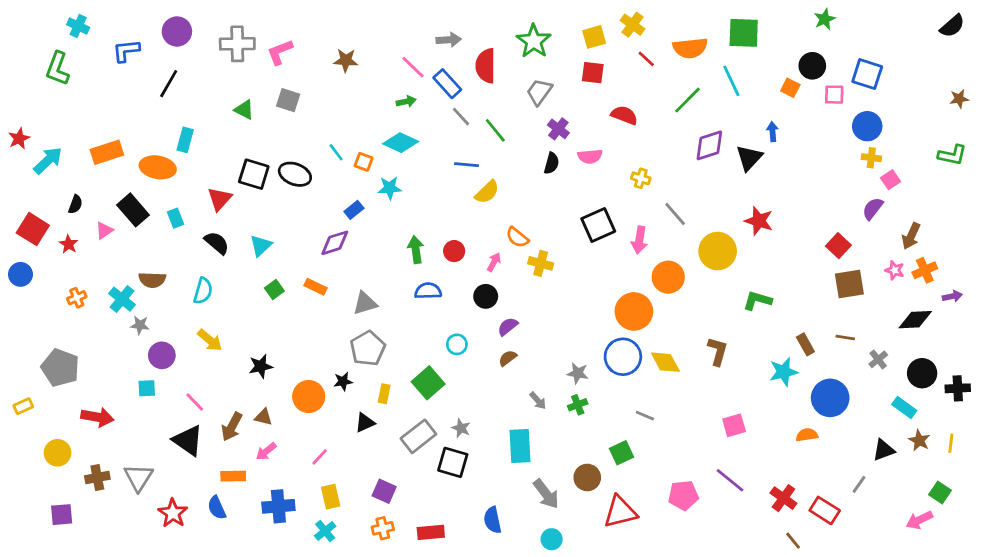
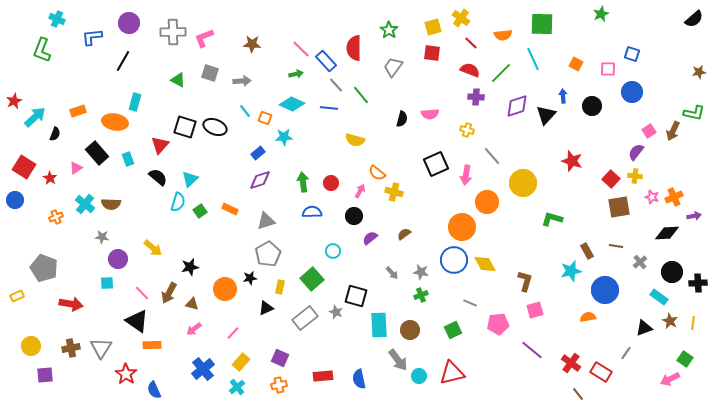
gray arrow: (449, 40) -> (242, 81), moved
green star: (534, 41) -> (389, 30), size x0.7
orange semicircle: (690, 48) -> (503, 35), size x0.7
black circle: (812, 66) -> (592, 106), moved
blue square: (867, 74) -> (632, 54), size x0.7
red semicircle: (624, 115) -> (470, 70), moved
purple cross: (558, 129) -> (476, 97), moved, turned -35
orange rectangle: (107, 152) -> (78, 111), size x0.7
yellow cross: (871, 158) -> (635, 176), moved
blue line: (466, 165) -> (329, 108), moved
yellow semicircle: (487, 192) -> (355, 140), turned 60
black semicircle: (75, 204) -> (55, 134), moved
red star: (759, 221) -> (572, 161), moved
brown arrow: (911, 236) -> (673, 131), moved
purple diamond: (335, 243) -> (260, 180), moved
cyan semicircle: (203, 291) -> (178, 202), moved
cyan cross: (122, 299) -> (85, 204), moved
brown L-shape: (718, 351) -> (525, 281), moved
brown semicircle: (508, 358) -> (404, 234), moved
gray arrow: (538, 401) -> (392, 273), moved
brown arrow: (232, 427) -> (169, 293), moved
yellow circle: (58, 453) -> (31, 346), moved
black square: (453, 462) -> (356, 296), moved
orange rectangle: (233, 476) -> (152, 345), moved
brown circle: (587, 477) -> (410, 330), moved
pink pentagon: (683, 495) -> (498, 324), moved
yellow rectangle: (331, 497) -> (241, 362), turned 54
blue cross: (278, 506) -> (203, 369), turned -35
blue semicircle: (217, 508) -> (154, 390), moved
red rectangle: (431, 532) -> (323, 376), moved
cyan circle: (552, 539) -> (419, 376), moved

